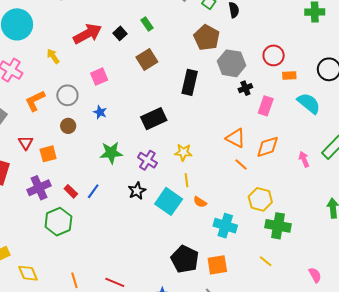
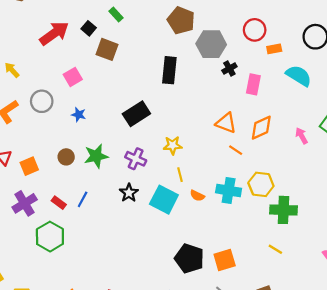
yellow arrow: (53, 56) -> (12, 70), moved
brown square: (147, 60) -> (107, 49), moved, turned -30
brown circle: (68, 126) -> (66, 157), moved
cyan cross: (225, 226) -> (229, 191), moved

